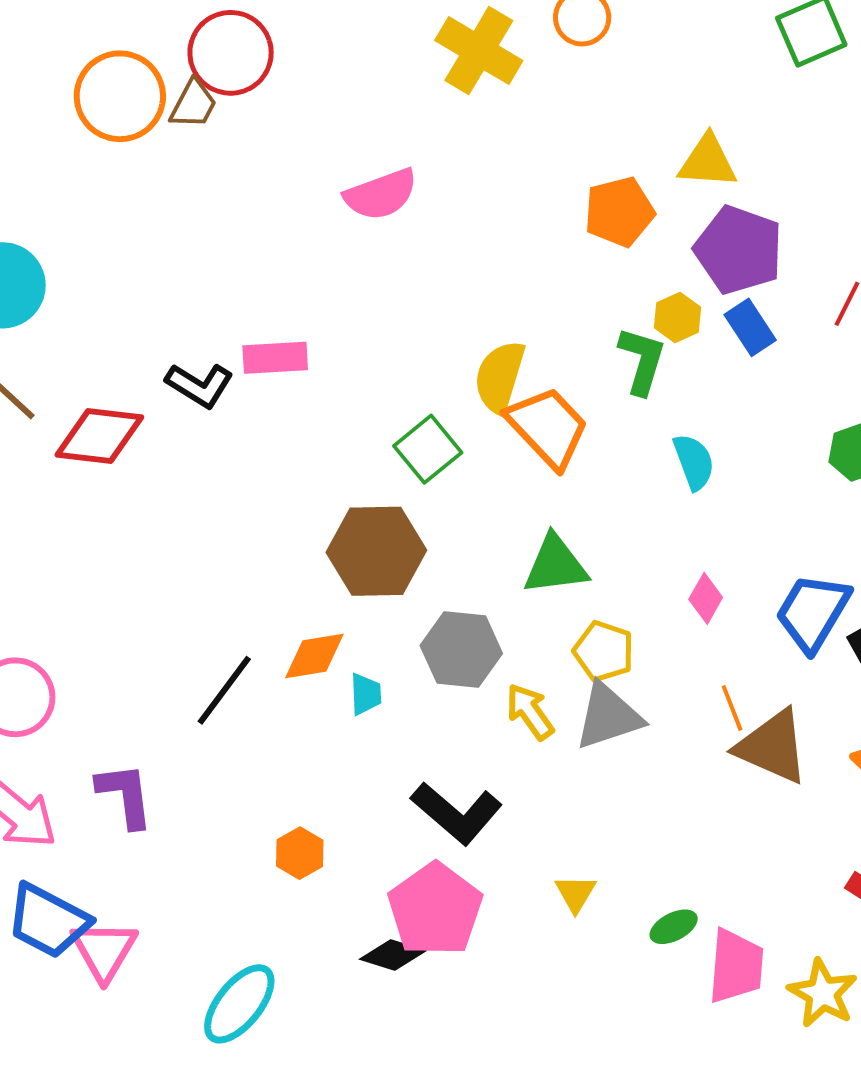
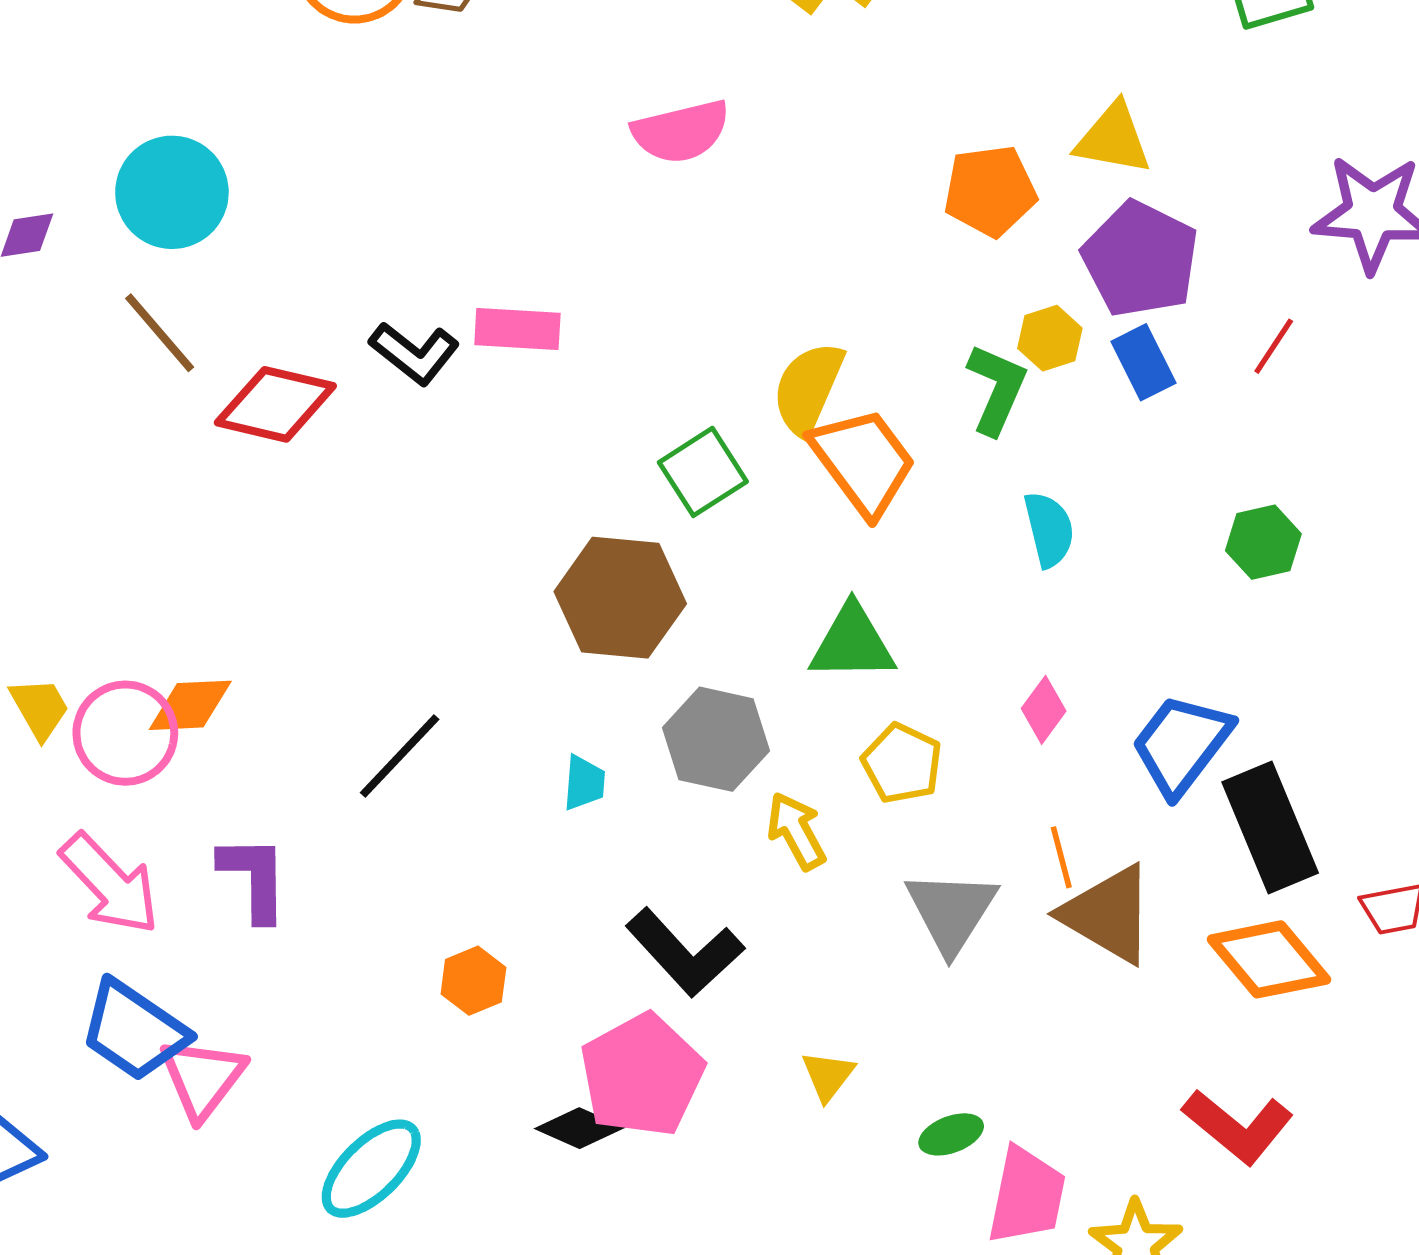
orange diamond: (314, 656) -> (190, 705), moved
gray triangle: (608, 716) -> (951, 911), moved, turned -46

